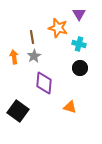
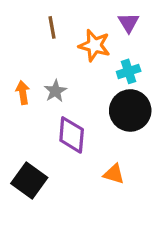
brown line: (32, 37) -> (52, 27), moved
cyan cross: (79, 44) -> (129, 71), turned -32
black circle: (80, 68) -> (130, 110), size x1.6

